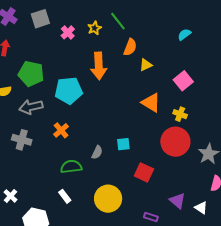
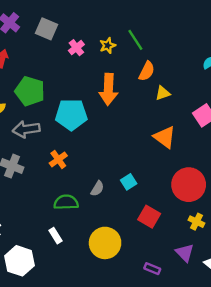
gray square: (40, 19) -> (47, 29), turned 36
yellow cross: (180, 114) -> (196, 222), moved
cyan square: (123, 144) -> (129, 182), turned -32

